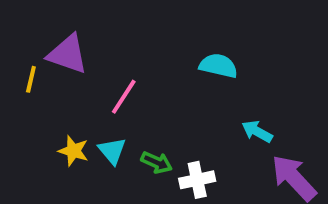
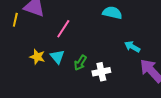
green arrow: (157, 162) -> (80, 63), turned 98

